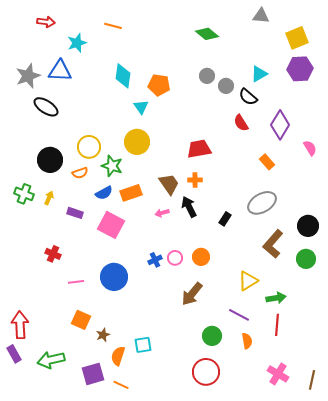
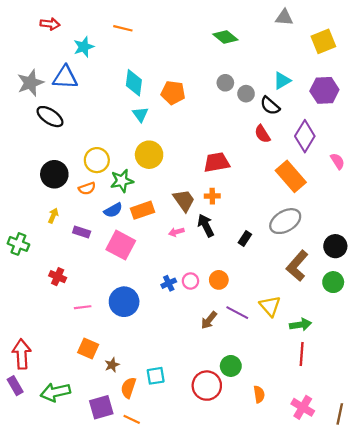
purple hexagon: (300, 69) -> (324, 90), moved
cyan triangle: (141, 107) -> (140, 114), moved
orange rectangle: (267, 162) -> (291, 176), size x1.8
green star: (112, 166) -> (122, 181), turned -30
green cross: (24, 194) -> (18, 244), moved
yellow triangle: (248, 281) -> (270, 306), turned -40
brown arrow: (192, 294) -> (209, 320), size x0.7
purple line: (239, 315) -> (237, 313), moved
orange semicircle: (247, 341) -> (259, 394), moved
red circle: (206, 372) -> (207, 386), moved

